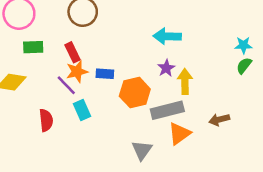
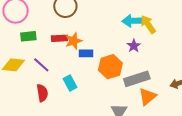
red rectangle: (72, 52) -> (59, 38), turned -63
orange star: (77, 72) -> (74, 41), moved
yellow arrow: (185, 81) -> (148, 24), moved, turned -30
purple line: (66, 85) -> (41, 65), moved

